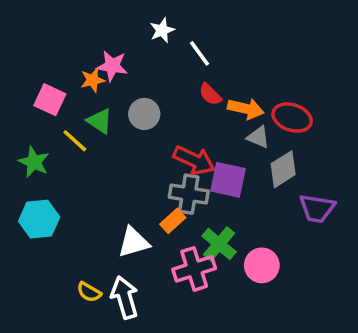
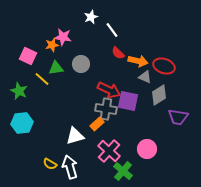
green triangle: (100, 121) -> (56, 68), turned -42
green cross: (219, 244) -> (123, 171), moved
pink cross: (194, 269) -> (109, 151), turned -30

